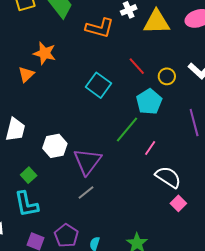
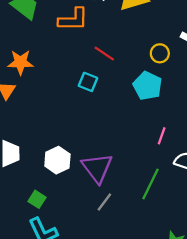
red line: (137, 66) -> (104, 53), moved
cyan square: (99, 85) -> (88, 82), size x0.7
green line: (127, 129) -> (151, 184), moved

